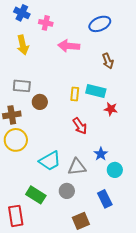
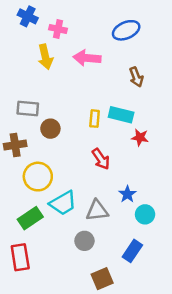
yellow arrow: (23, 45) -> (45, 57), moved
yellow circle: (16, 140) -> (38, 177), moved
green rectangle: (36, 195) -> (30, 218), moved, turned -66
blue rectangle: (105, 199) -> (132, 251), turned 60
red rectangle: (16, 216) -> (20, 257), moved

